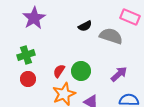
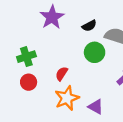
purple star: (34, 18) -> (52, 17), moved
green circle: (81, 71) -> (95, 52), moved

